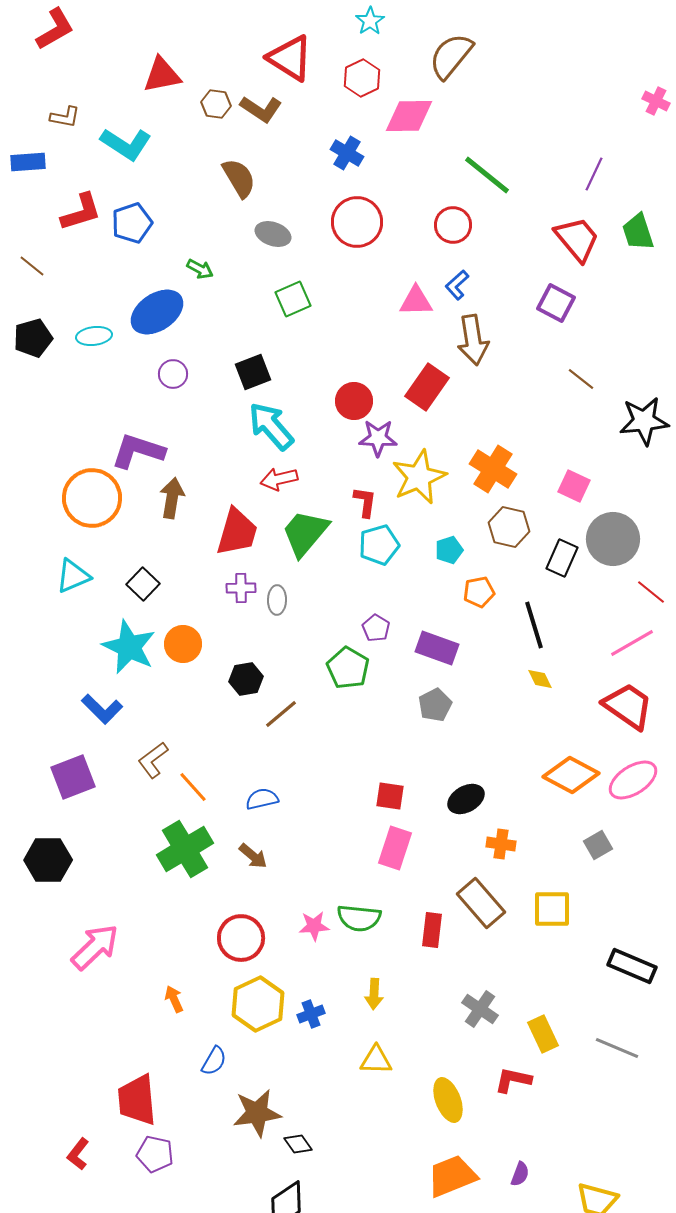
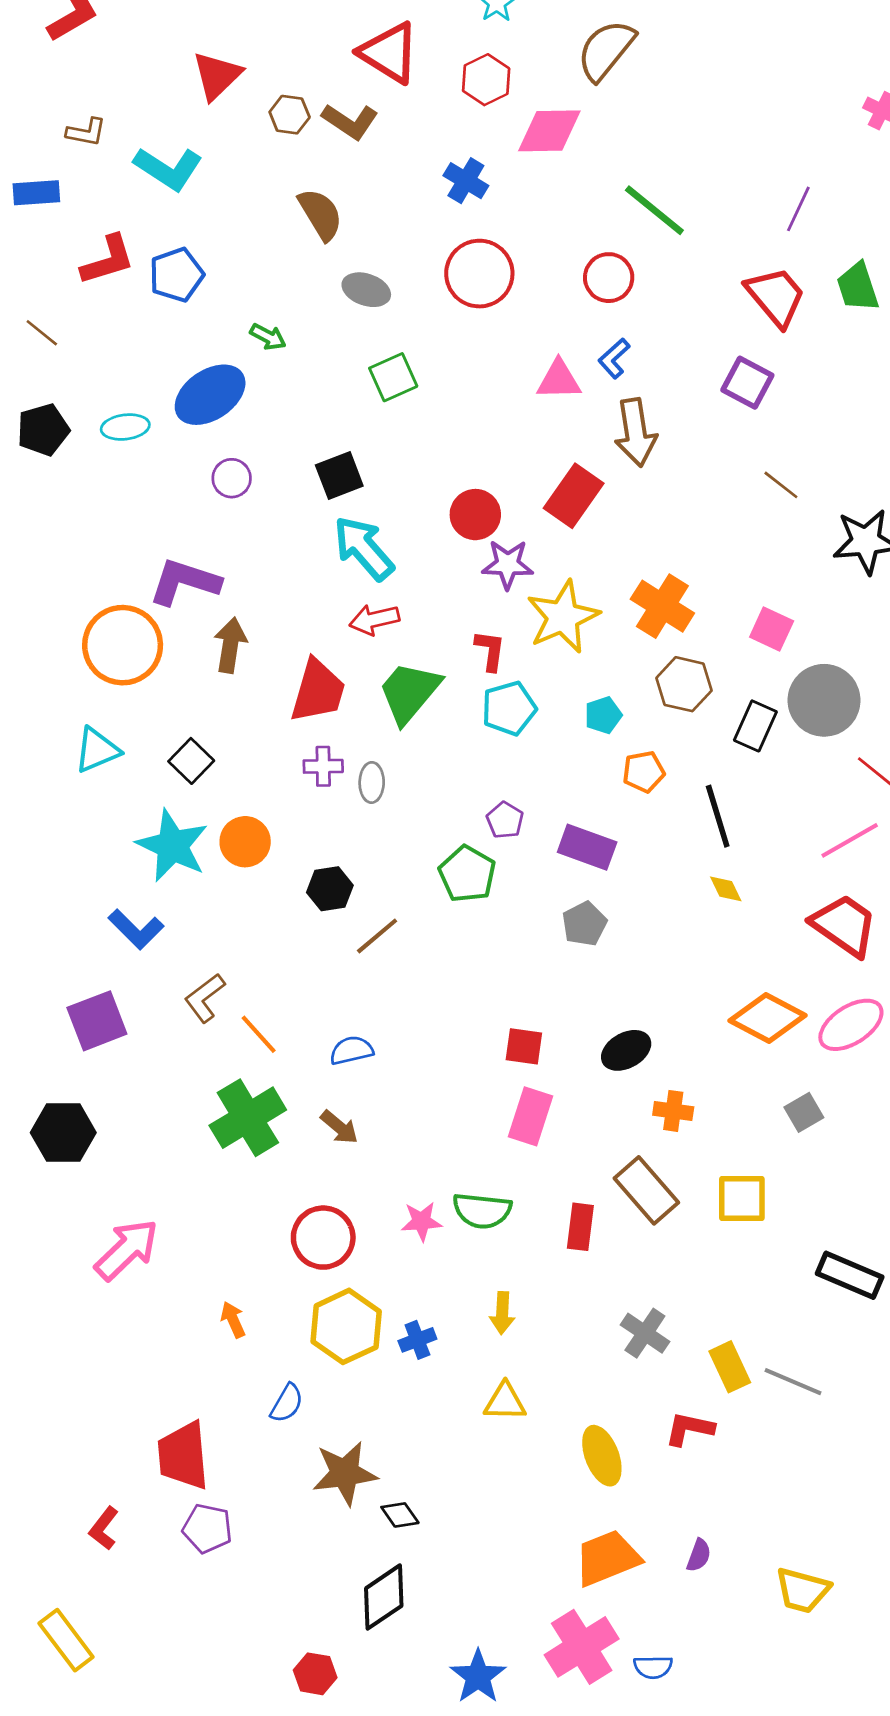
red triangle: (162, 75) -> (217, 76), turned -33
gray line: (617, 1048) -> (793, 1382), moved

